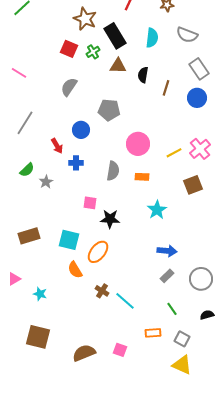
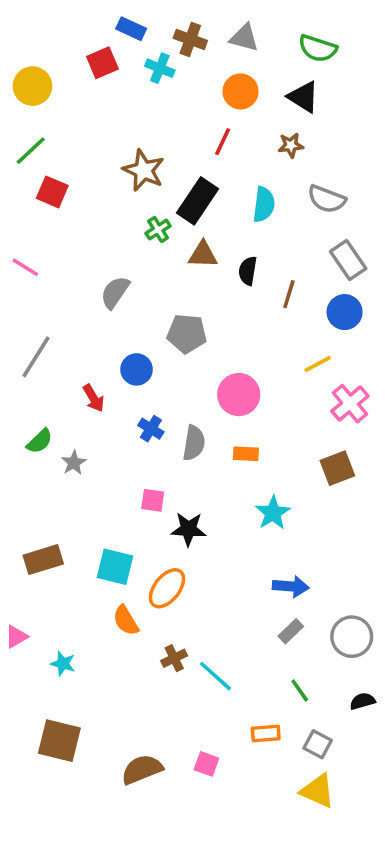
black rectangle: (115, 36) -> (197, 201), turned 65
red square: (69, 49) -> (52, 192), moved
yellow line: (174, 153) -> (318, 364), moved
blue cross: (76, 163) -> (151, 429), moved, turned 32
brown cross: (102, 291) -> (174, 658), turned 32

